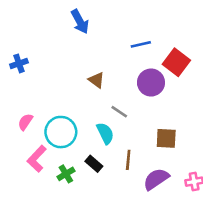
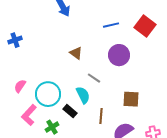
red square: (176, 62) -> (145, 26), moved
black rectangle: (94, 164) -> (70, 111), moved

